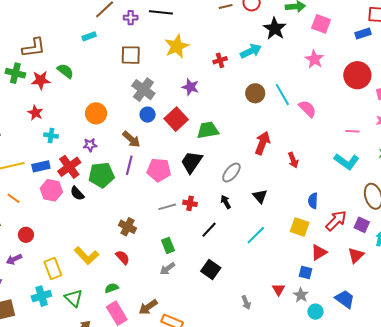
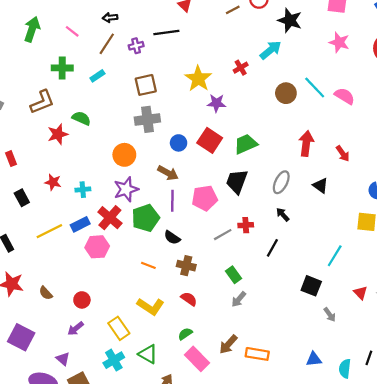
yellow star: (177, 46) -> (198, 79), moved
green cross: (15, 73) -> (62, 68), moved
gray cross: (143, 90) -> (147, 119), moved, turned -30
red star: (35, 113) -> (53, 182), moved
purple star: (90, 145) -> (126, 189), size x1.6
black semicircle: (77, 193) -> (172, 238), moved
black triangle: (260, 196) -> (320, 186), moved
orange line: (14, 198) -> (148, 265), moved
cyan line: (256, 235) -> (335, 256), moved
black square: (211, 269) -> (311, 286), moved

